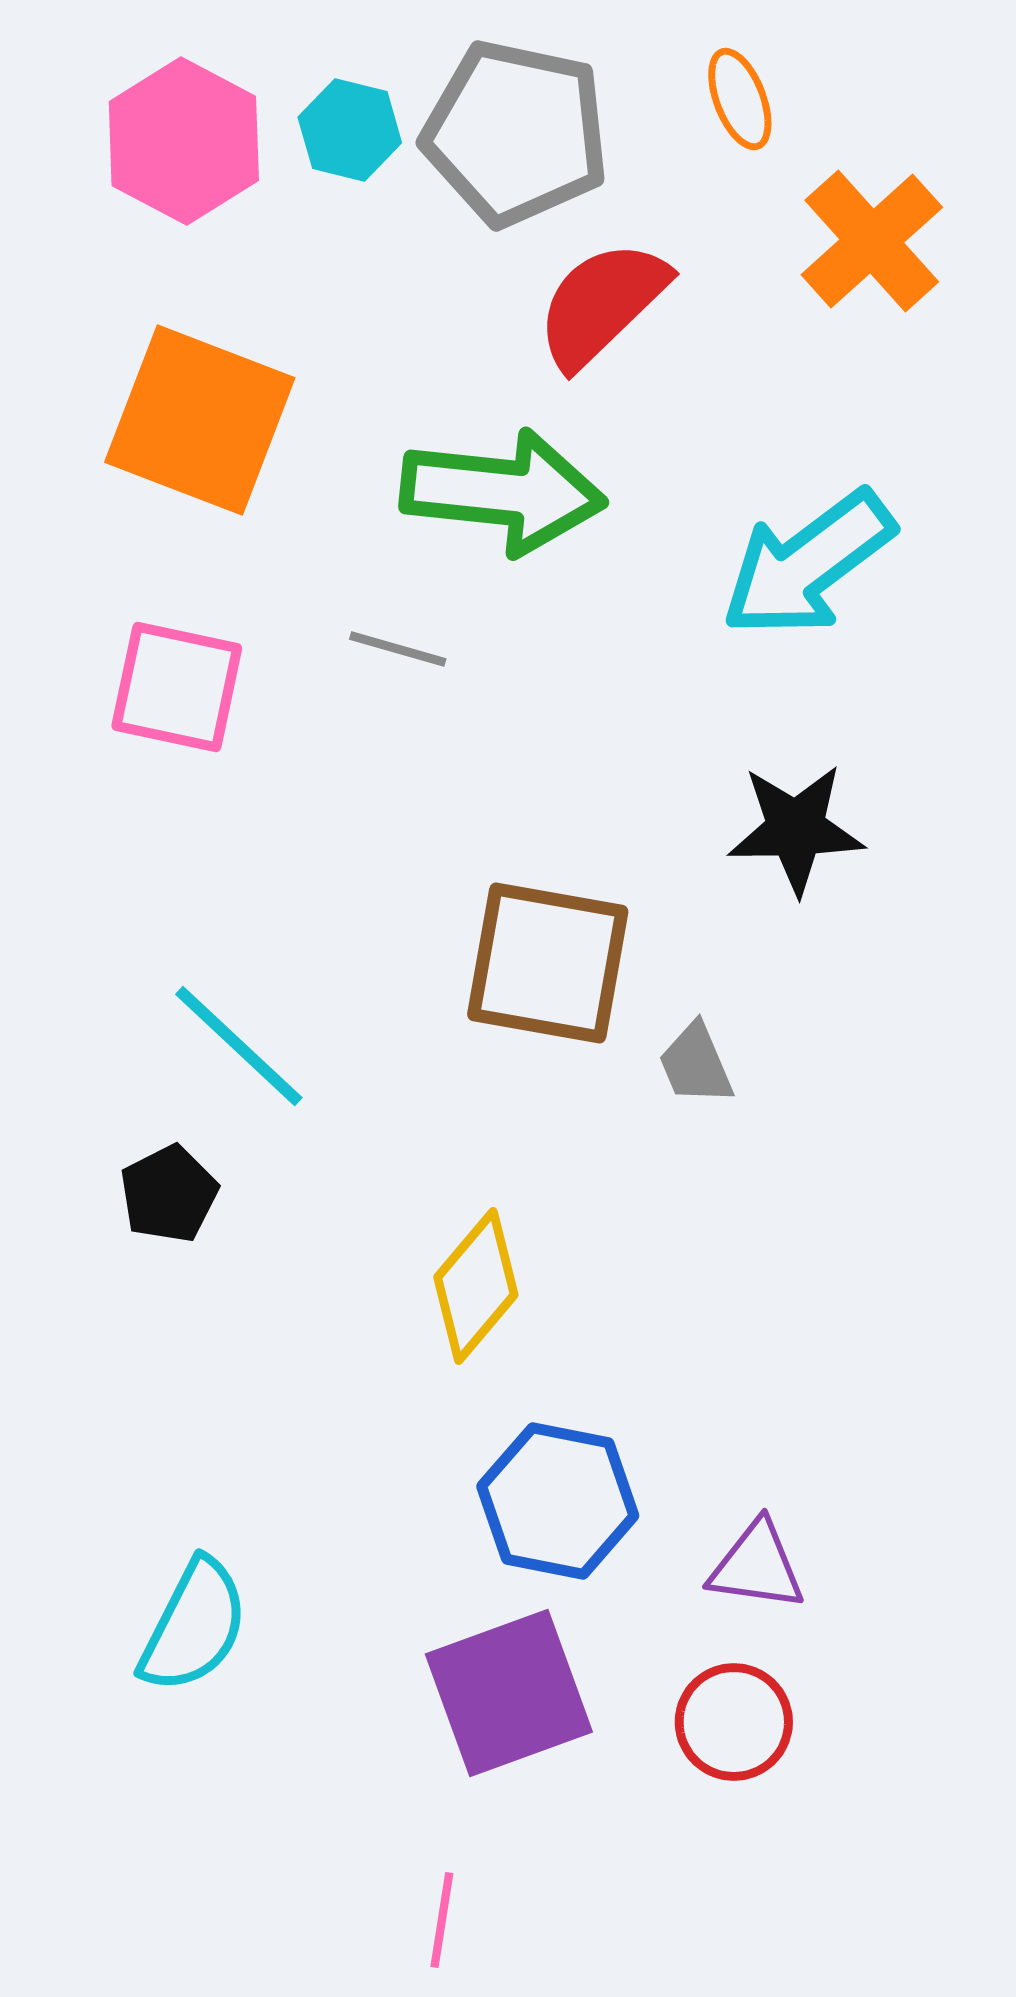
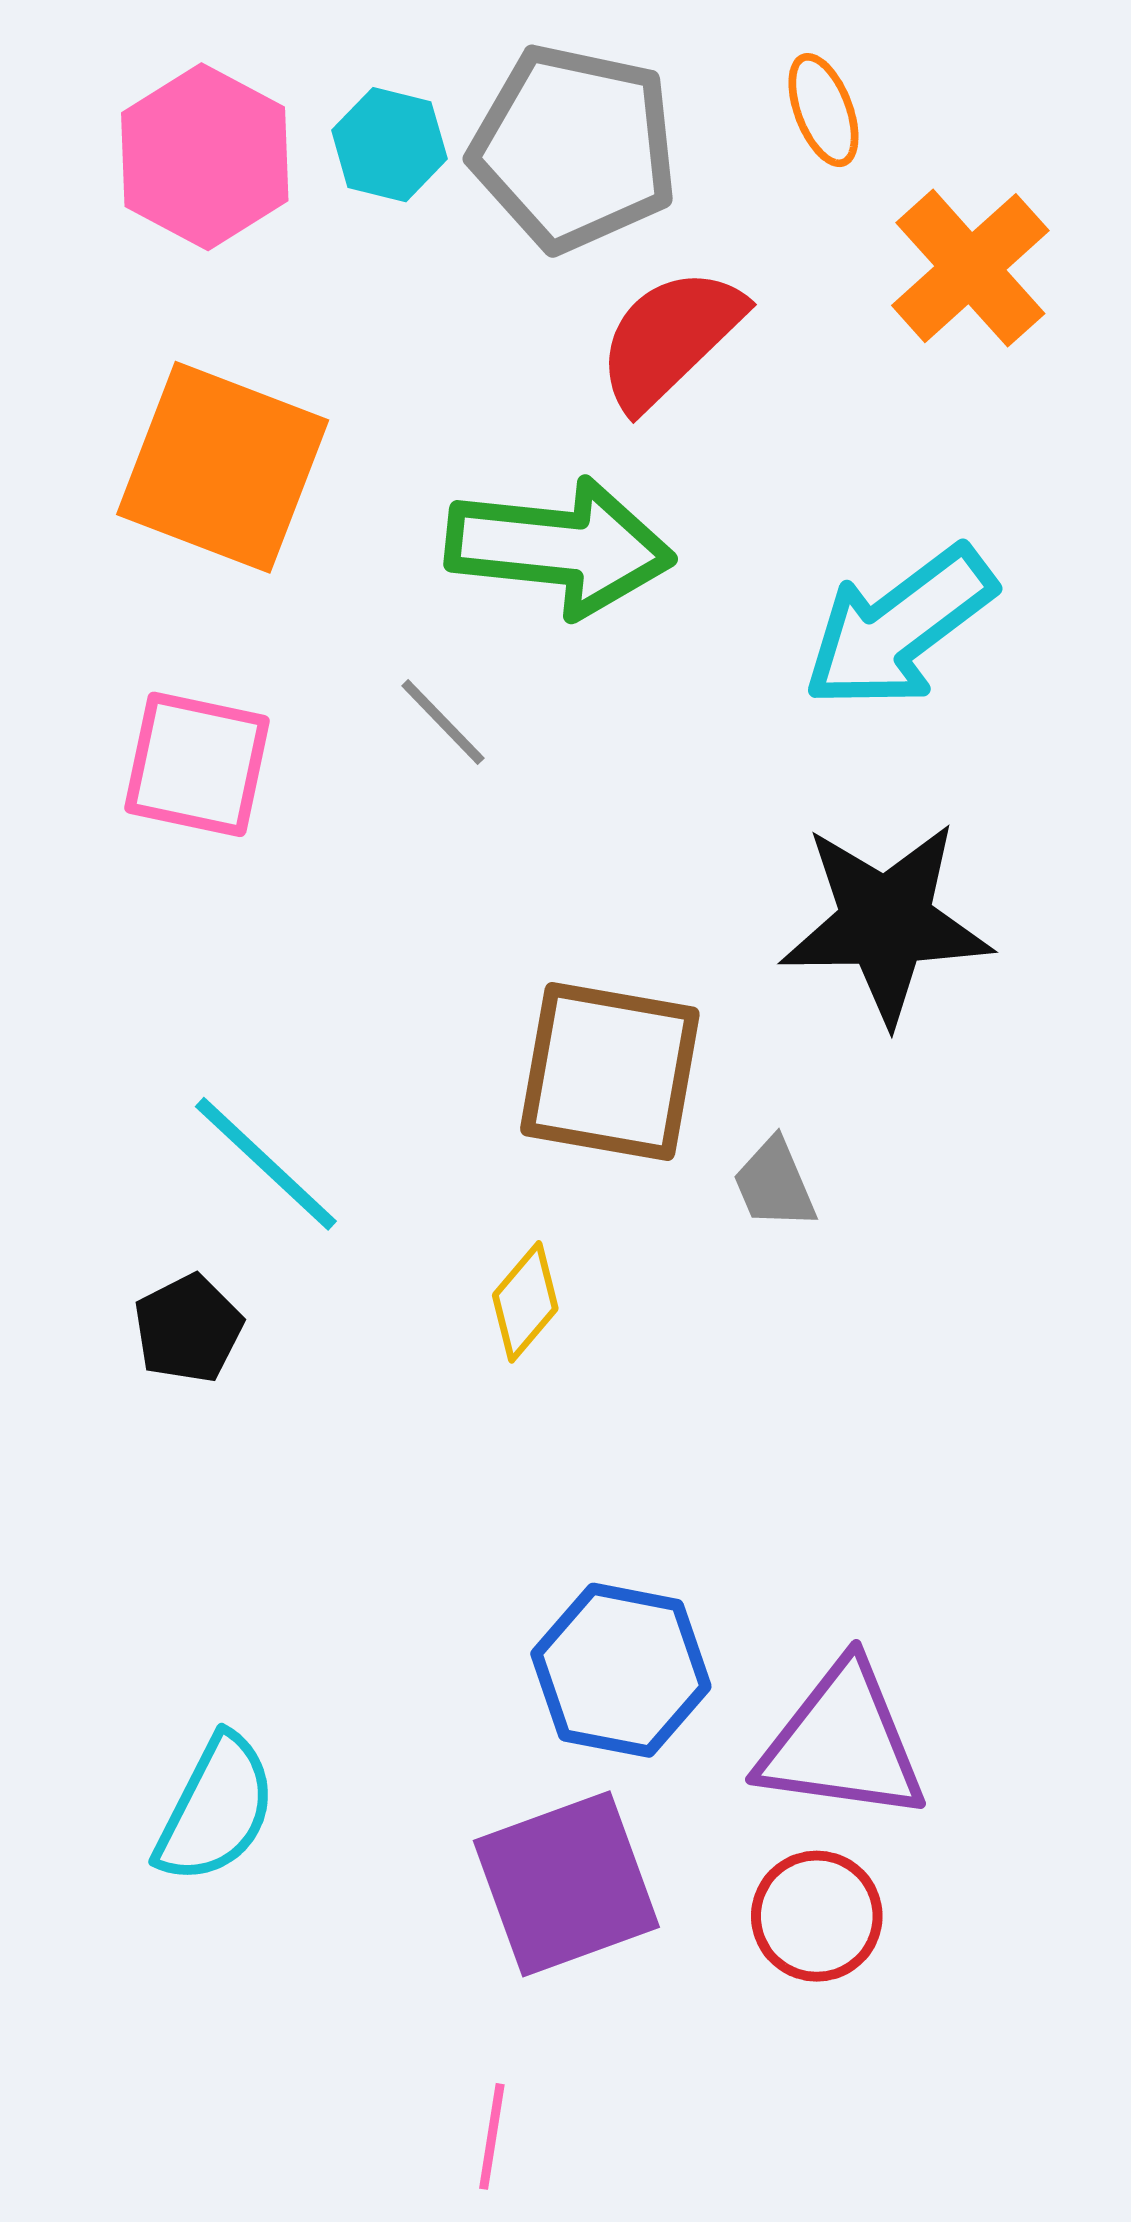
gray line: (398, 649) -> (443, 722), turned 30
black star: (796, 829) -> (886, 922), size x1.4
yellow diamond: (476, 1286) -> (525, 1302), moved, size x0.7
purple triangle: (757, 1566) -> (842, 1743), size x1.6

